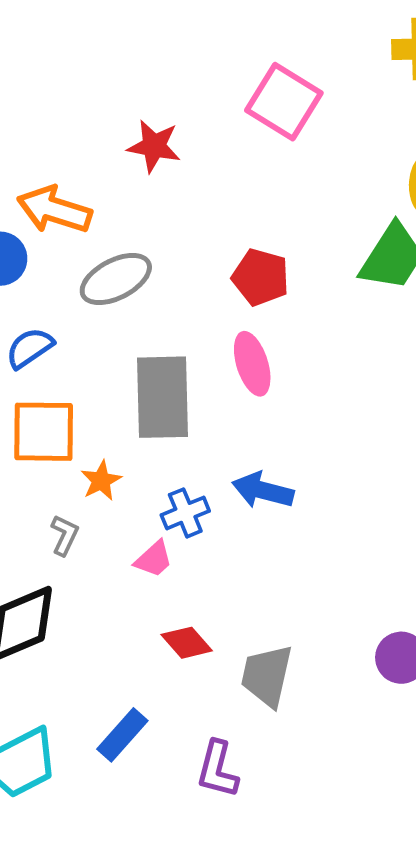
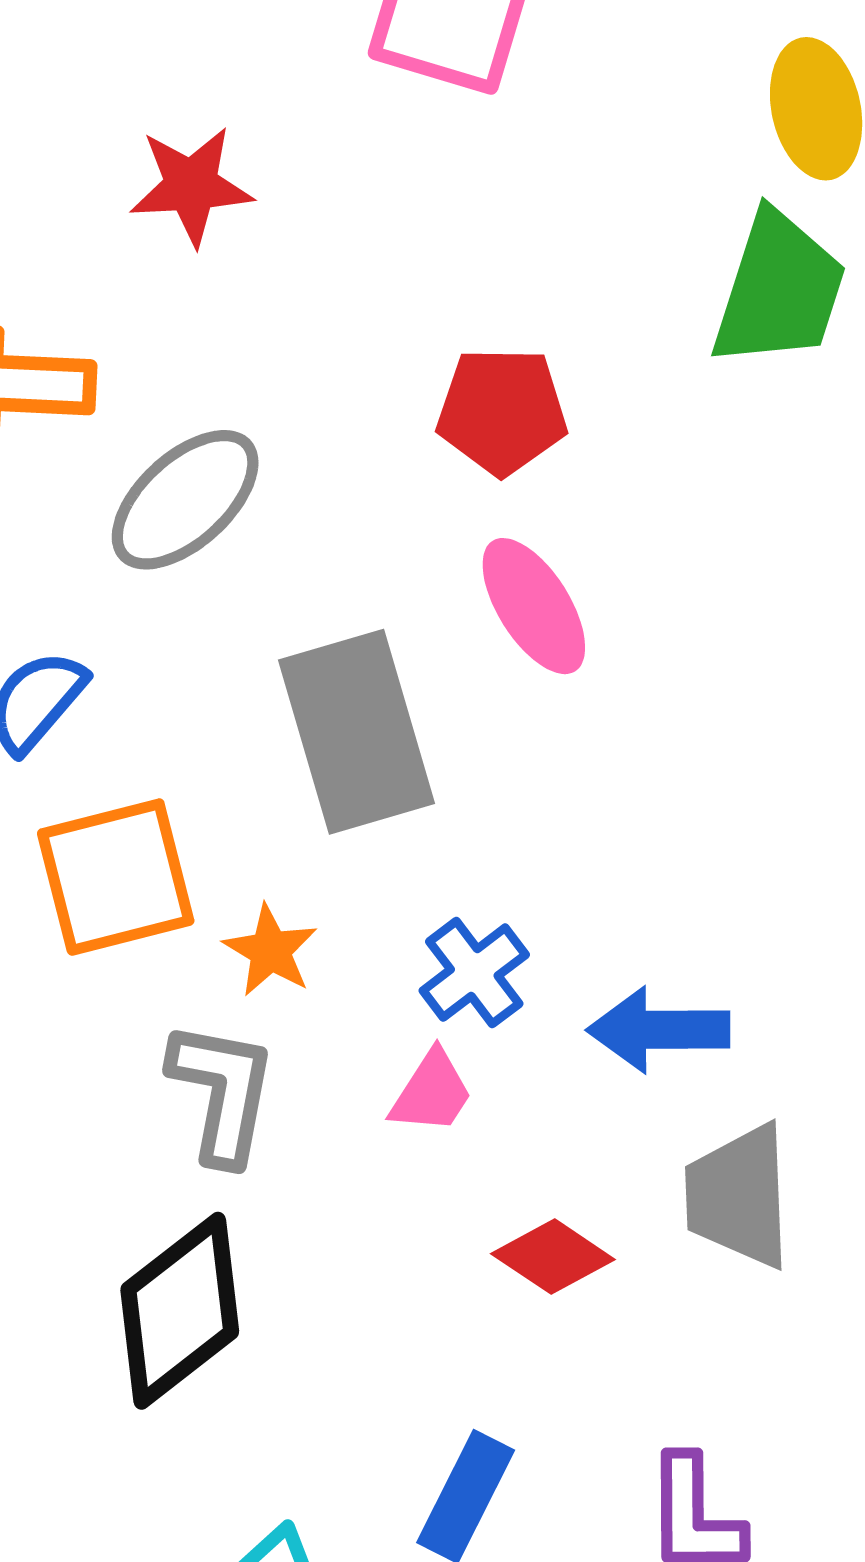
blue arrow: (263, 490) -> (659, 1030), moved
gray L-shape: (65, 535) -> (222, 1092), size x1.6
gray trapezoid: (267, 676) -> (739, 1196), moved

